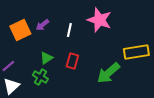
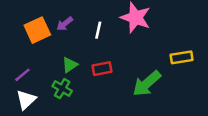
yellow rectangle: (136, 52) -> (182, 57), size x0.7
red rectangle: (72, 61) -> (102, 69), turned 63

